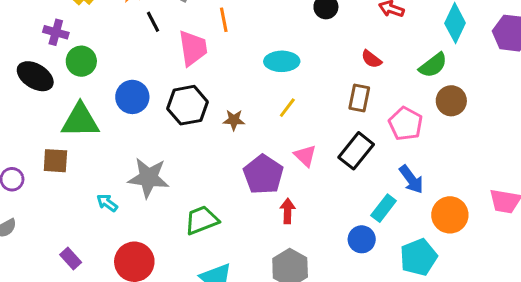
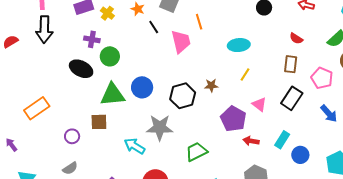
blue circle: (132, 97) -> (142, 87), moved
black hexagon: (187, 105) -> (183, 96), moved
cyan arrow: (107, 203) -> (135, 146), size x1.5
cyan rectangle: (384, 208) -> (282, 140), moved
red arrow: (288, 211) -> (251, 141), turned -77

